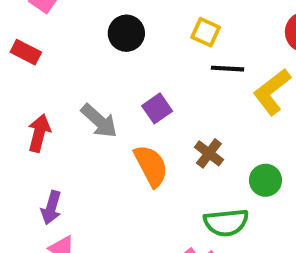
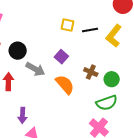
yellow square: (206, 32) -> (67, 25), moved
black circle: (126, 33) -> (18, 51), moved
green circle: (265, 180) -> (112, 79), moved

